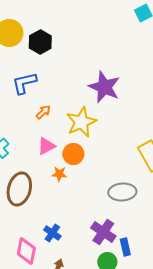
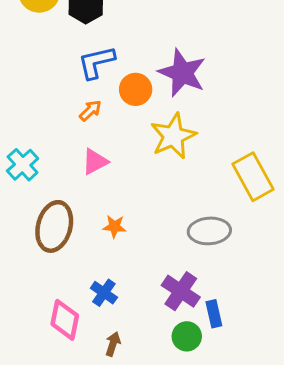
blue L-shape: (24, 83) -> (96, 62), moved
yellow star: (81, 122) -> (173, 136), moved
orange circle: (73, 154) -> (136, 89), moved
orange star: (59, 174) -> (114, 226), moved

